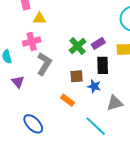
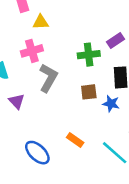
purple rectangle: (98, 43) -> (115, 41), moved
green cross: (78, 46) -> (89, 55), turned 36
orange rectangle: (68, 100) -> (75, 140), moved

